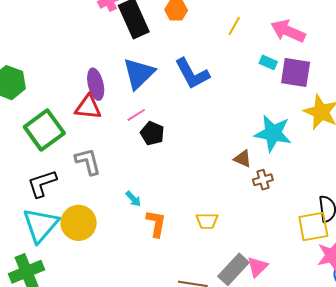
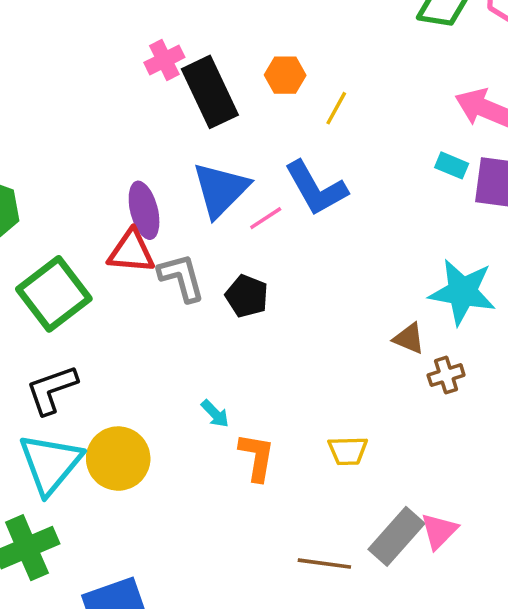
yellow line: (234, 26) -> (336, 108), moved
pink line: (136, 115) -> (266, 218), moved
gray L-shape: (88, 161) -> (181, 278), moved

